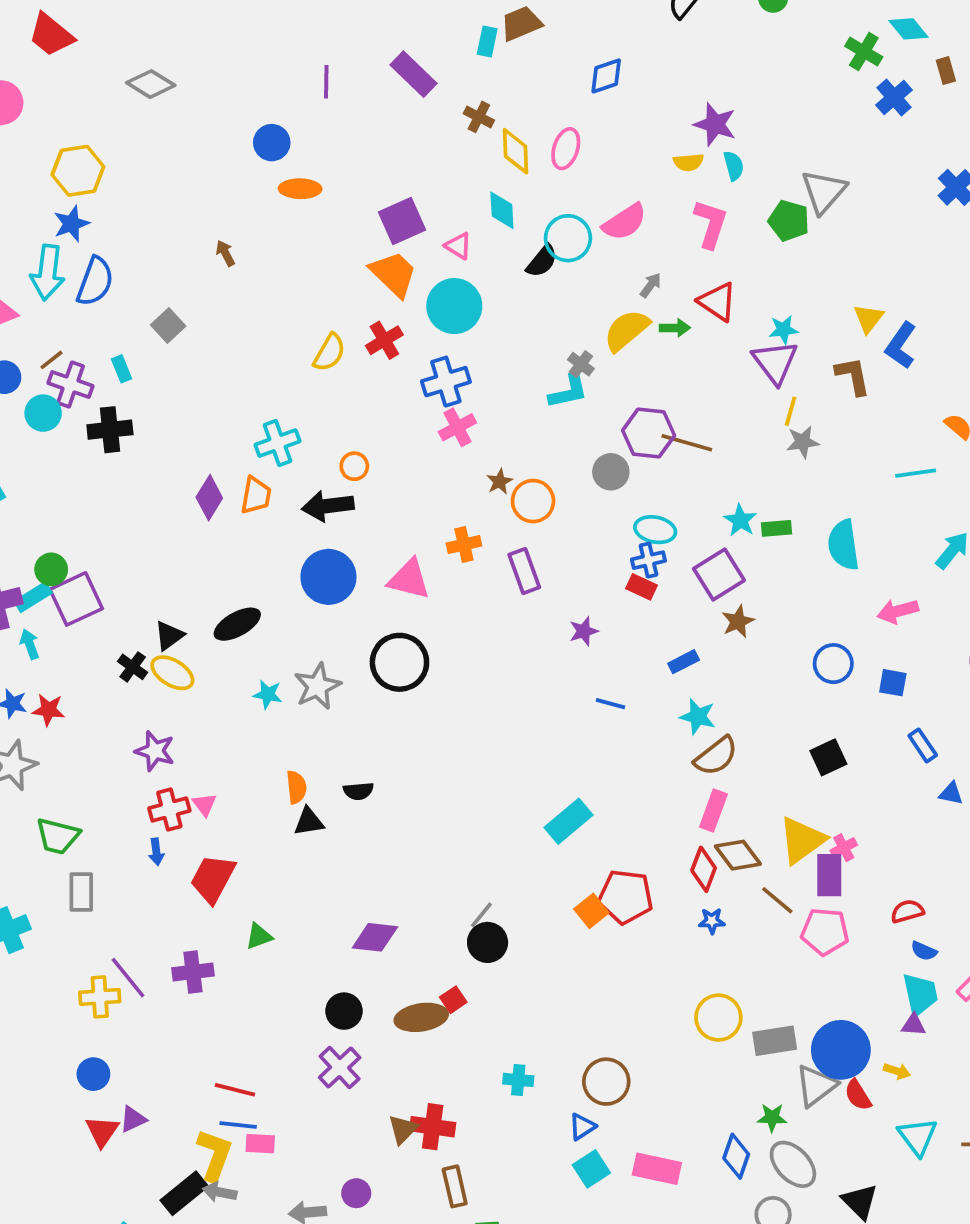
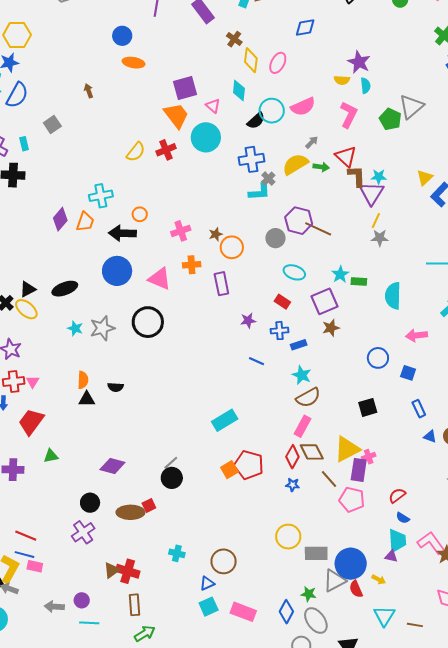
brown L-shape: (853, 376) -> (357, 176), moved
blue cross: (446, 382) -> (252, 159), moved
pink cross: (457, 427) -> (181, 231), moved
blue cross: (648, 560) -> (280, 331), moved
red semicircle: (907, 911) -> (397, 495), turned -30

